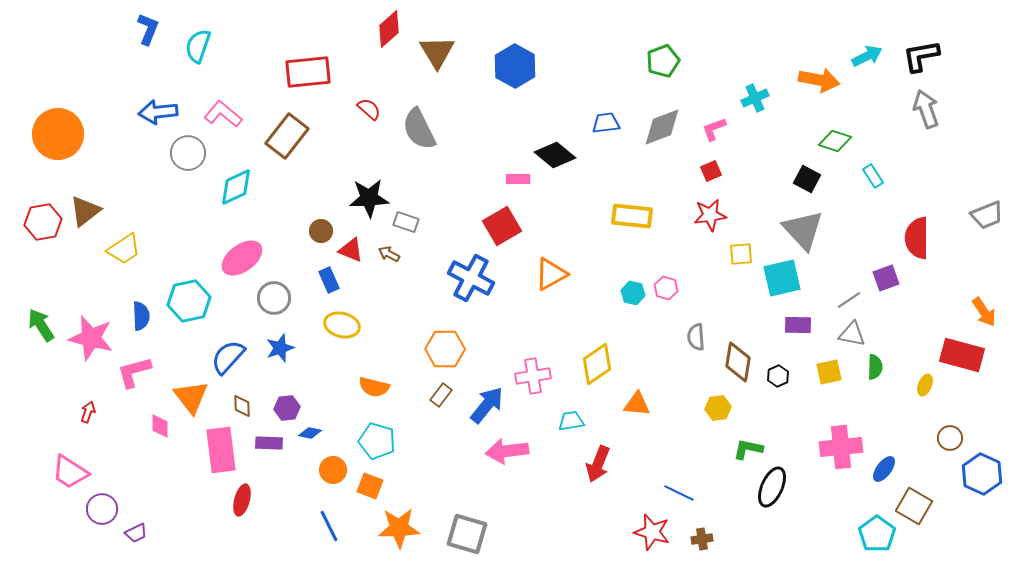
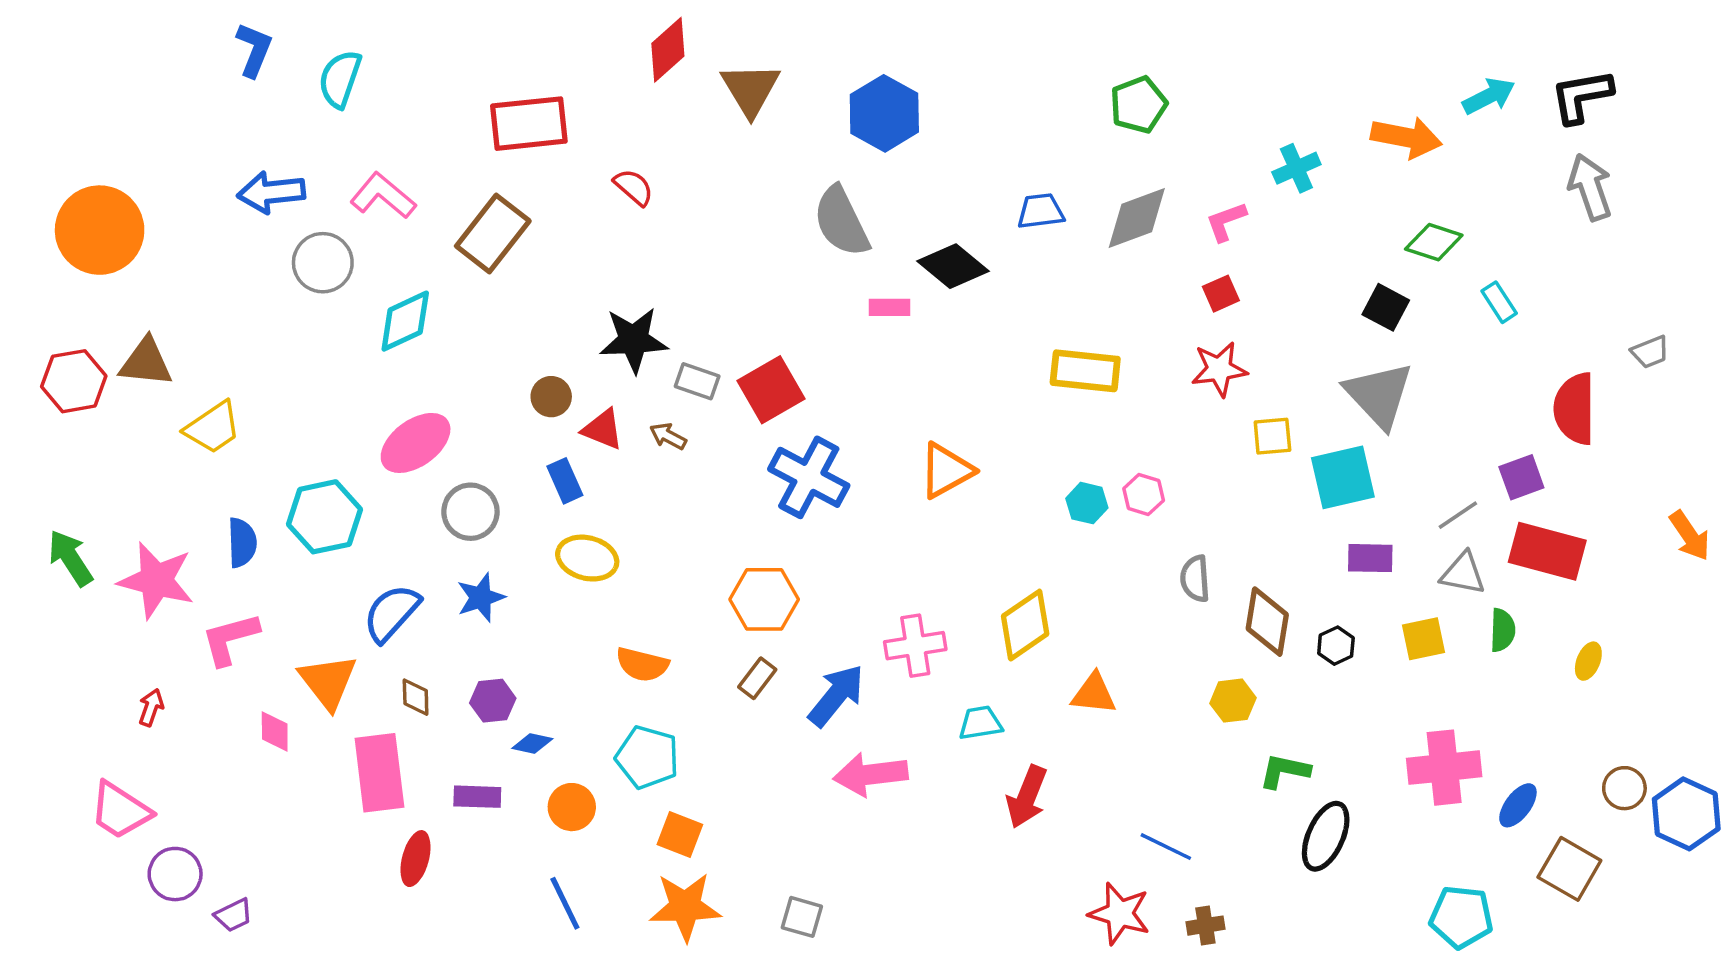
gray semicircle: (419, 129) -> (841, 221), moved
brown triangle: (85, 211) -> (146, 362), turned 44
gray trapezoid: (987, 215) -> (1650, 352), moved, size x0.7
red square: (502, 226) -> (771, 390), moved
red rectangle: (962, 355) -> (1547, 551), moved
brown circle: (950, 438) -> (1624, 788), moved
purple rectangle: (269, 443) -> (477, 797), moved
orange square: (370, 486) -> (680, 835), moved
gray square: (467, 534) -> (802, 917), size x0.6
cyan pentagon: (877, 534) -> (1461, 917), moved, turned -30

